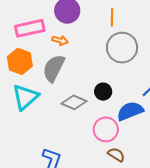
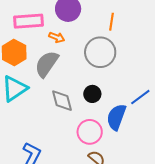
gray circle: (122, 48) -> (100, 52), moved
gray diamond: (74, 102) -> (62, 101), turned 45
blue semicircle: (130, 111) -> (116, 117), turned -56

